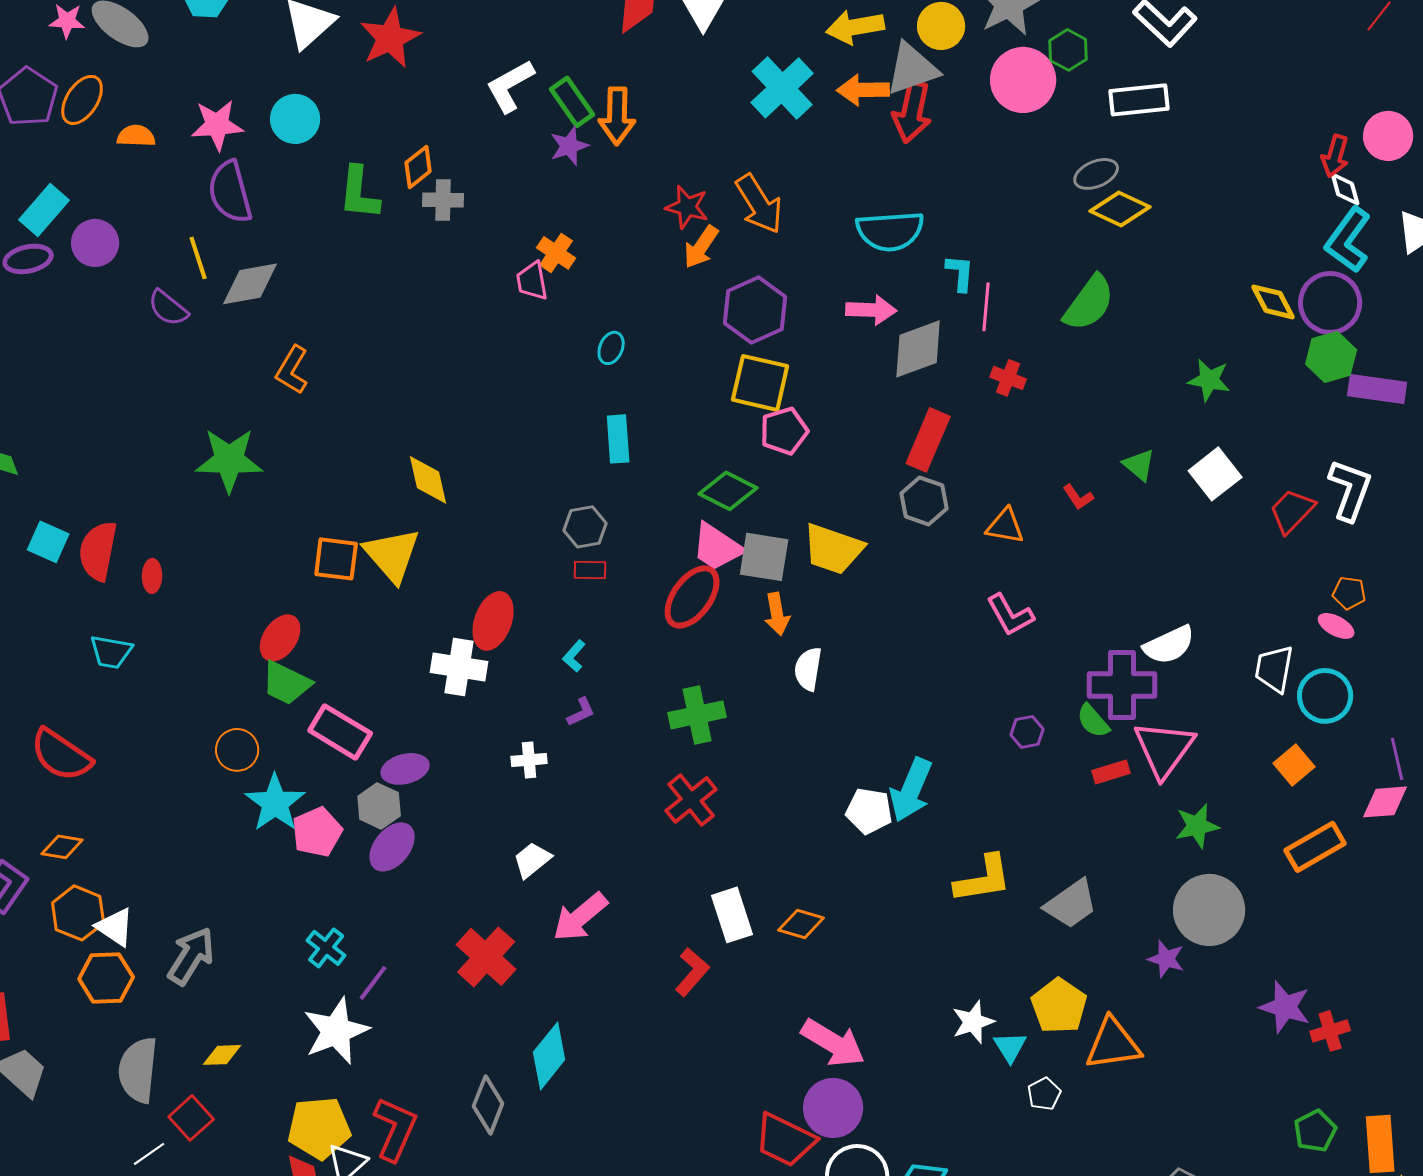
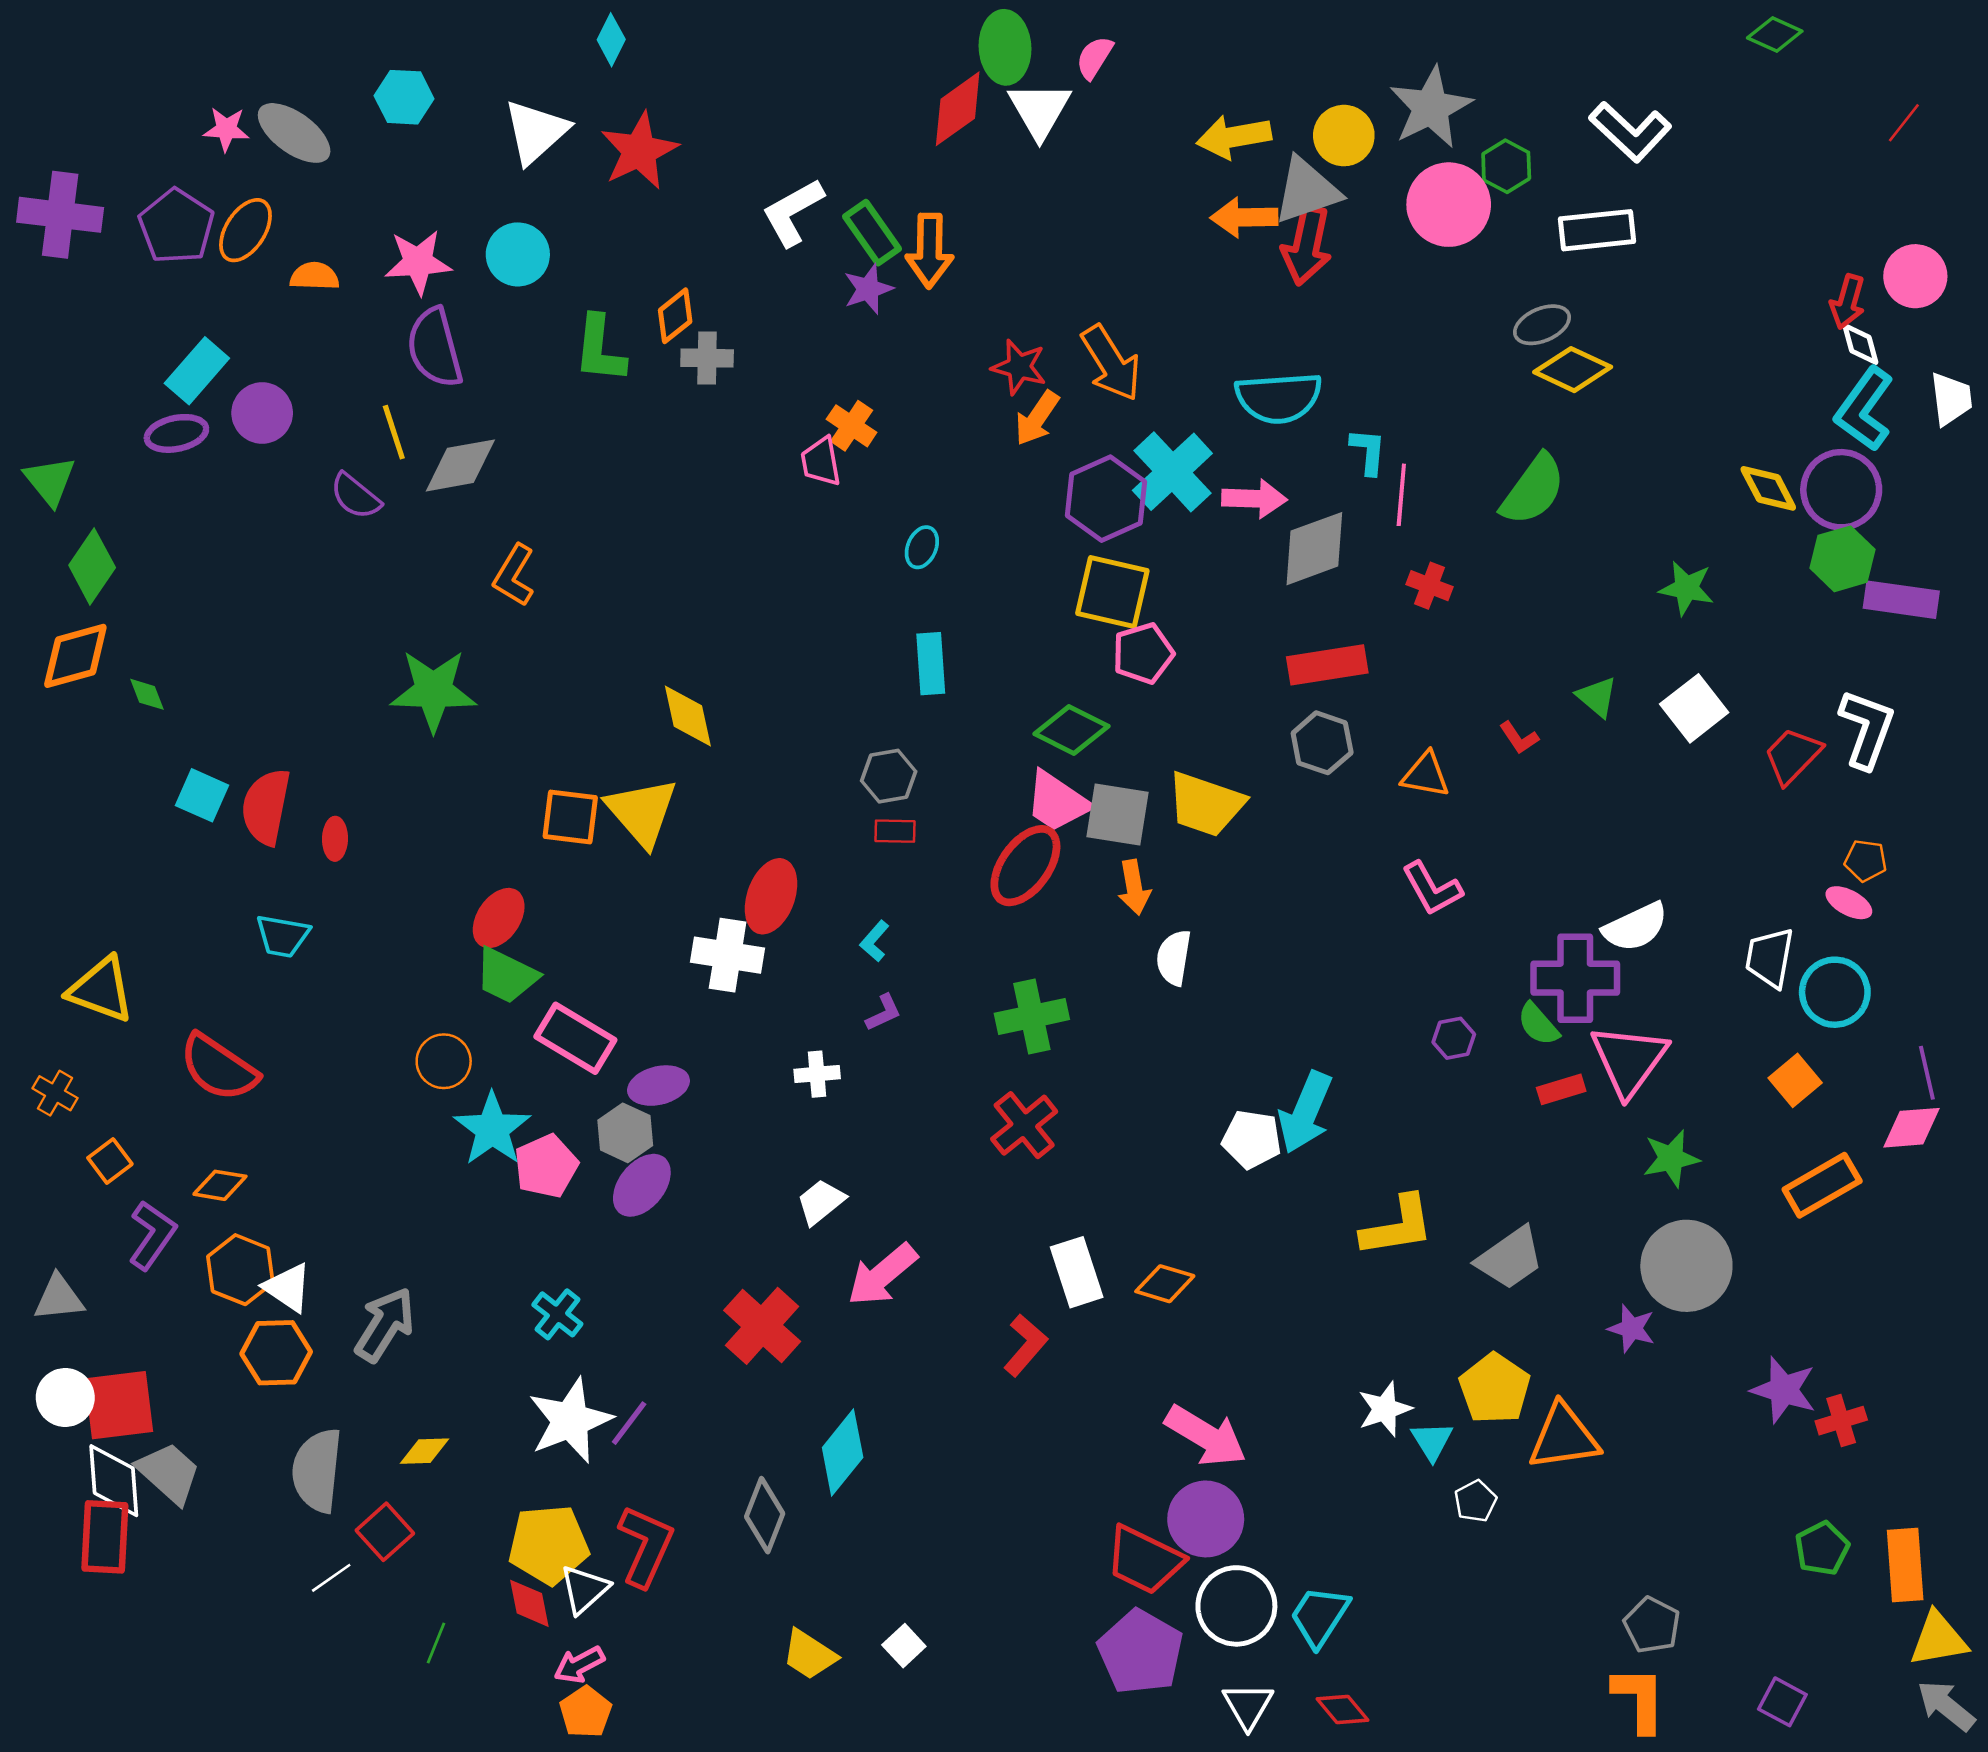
cyan cross: (782, 88) -> (1172, 472), moved
red rectangle: (928, 440) -> (1327, 665), turned 58
purple line: (373, 983) -> (629, 1423), moved

